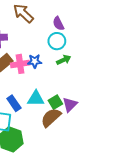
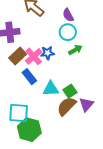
pink cross: (20, 64) -> (34, 56), turned -30
blue rectangle: (14, 103) -> (29, 77), moved
purple triangle: (70, 105) -> (86, 105), moved

